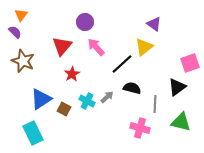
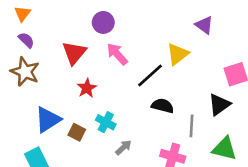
purple triangle: (154, 24) -> (204, 25), moved
purple semicircle: (15, 32) -> (26, 40), moved
gray arrow: (107, 97) -> (123, 147), moved

